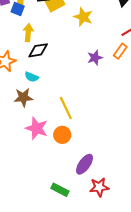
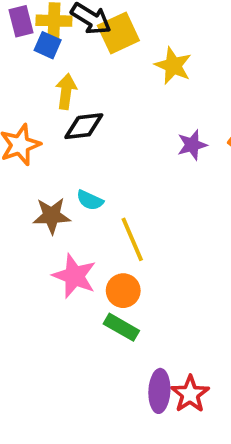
cyan semicircle: (32, 77) -> (90, 200), moved
purple ellipse: (85, 164) -> (159, 391), moved, turned -35
red star: (99, 187) -> (190, 394), turned -30
green rectangle: (60, 190) -> (121, 327), moved

